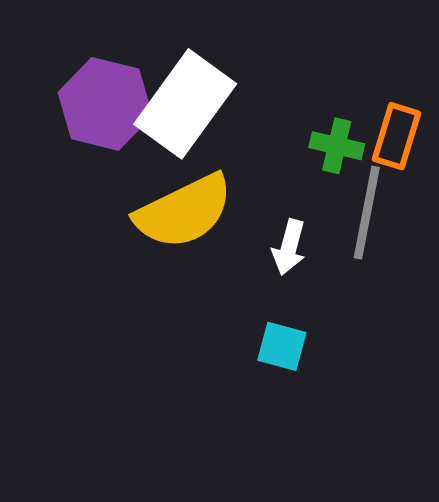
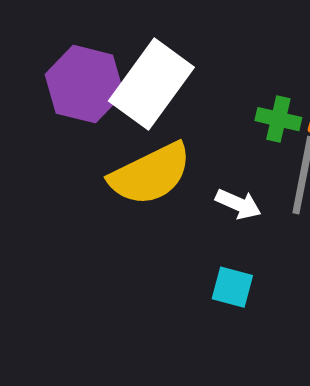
white arrow: (289, 247) -> (238, 204), turned -81

